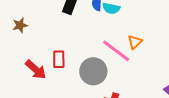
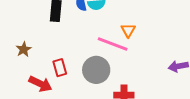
brown star: (20, 25) -> (24, 49), moved

